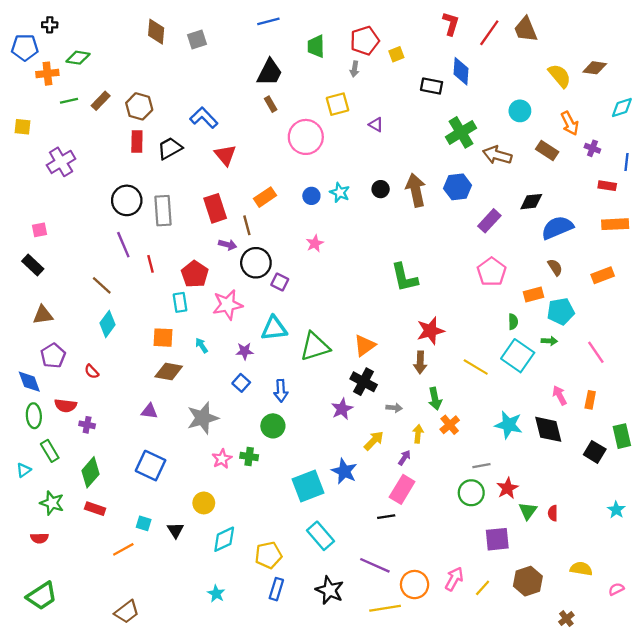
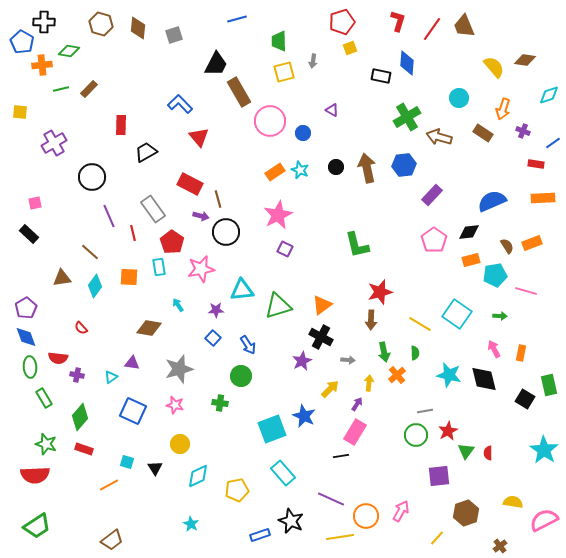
black cross: (50, 25) -> (44, 22), size x1.5
red pentagon: (365, 41) -> (342, 22), moved
blue pentagon: (25, 47) -> (22, 42), turned 30
black trapezoid: (270, 72) -> (216, 64), moved
brown rectangle: (271, 104) -> (239, 92), size x2.0
yellow square: (337, 104) -> (284, 72), moved
brown hexagon: (139, 106) -> (101, 24), moved
orange arrow: (570, 123) -> (503, 109), turned 45
black trapezoid: (170, 148) -> (146, 152), moved
blue line: (626, 162) -> (553, 143), turned 49
blue circle: (311, 196) -> (303, 133), moved
orange rectangle: (265, 197) -> (275, 172), moved
black circle: (127, 200) -> (92, 177), moved
black diamond: (531, 202) -> (469, 232), moved
red rectangle: (215, 208) -> (190, 184), turned -45
gray rectangle: (163, 211) -> (153, 209), moved, turned -32
pink star: (315, 243) -> (278, 215), size x1.8
brown semicircle: (555, 267) -> (507, 246), moved
purple square: (280, 282) -> (285, 249), moved
brown triangle: (43, 315) -> (62, 278), moved
green semicircle: (513, 322) -> (415, 353), moved
orange square: (163, 338) -> (129, 277), moved
green arrow: (549, 341) -> (500, 316), moved
pink line: (596, 352) -> (526, 291), moved, turned -40
purple pentagon: (53, 356) -> (26, 308), moved
blue arrow: (281, 391) -> (248, 345), turned -30
pink star: (222, 459) -> (175, 405), moved, turned -30
cyan triangle: (24, 470) -> (111, 377), moved
cyan star: (616, 510) -> (544, 450), size x1.8
red semicircle: (39, 538) -> (35, 475), size x1.8
yellow line: (483, 588) -> (437, 538), moved
blue rectangle: (276, 589) -> (260, 535), moved, turned 54
pink semicircle: (616, 589) -> (544, 520), size x2.0

